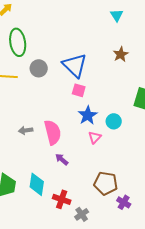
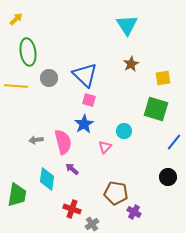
cyan triangle: (117, 15) -> (127, 25), size x1.6
blue star: (88, 115) -> (84, 124), moved
cyan diamond: (37, 184) -> (47, 179), moved

